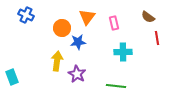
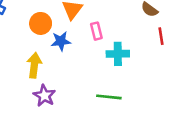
pink rectangle: (114, 23) -> (96, 31), moved
purple star: (77, 74) -> (44, 96), moved

